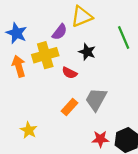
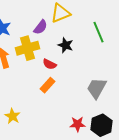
gray trapezoid: (96, 99) -> (97, 88), moved
orange rectangle: (69, 107) -> (48, 85), moved

